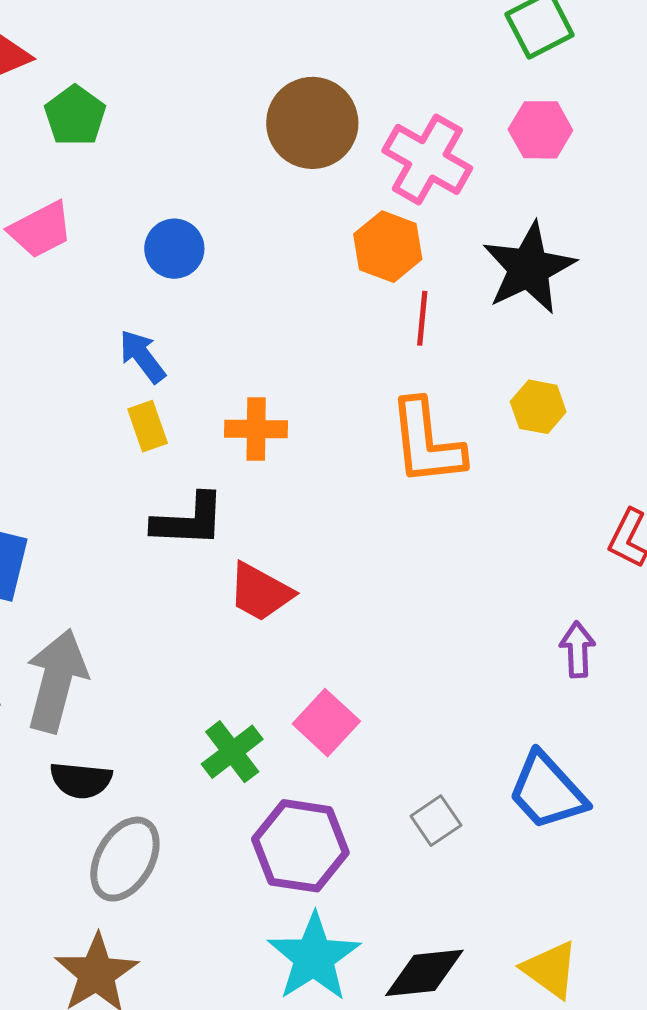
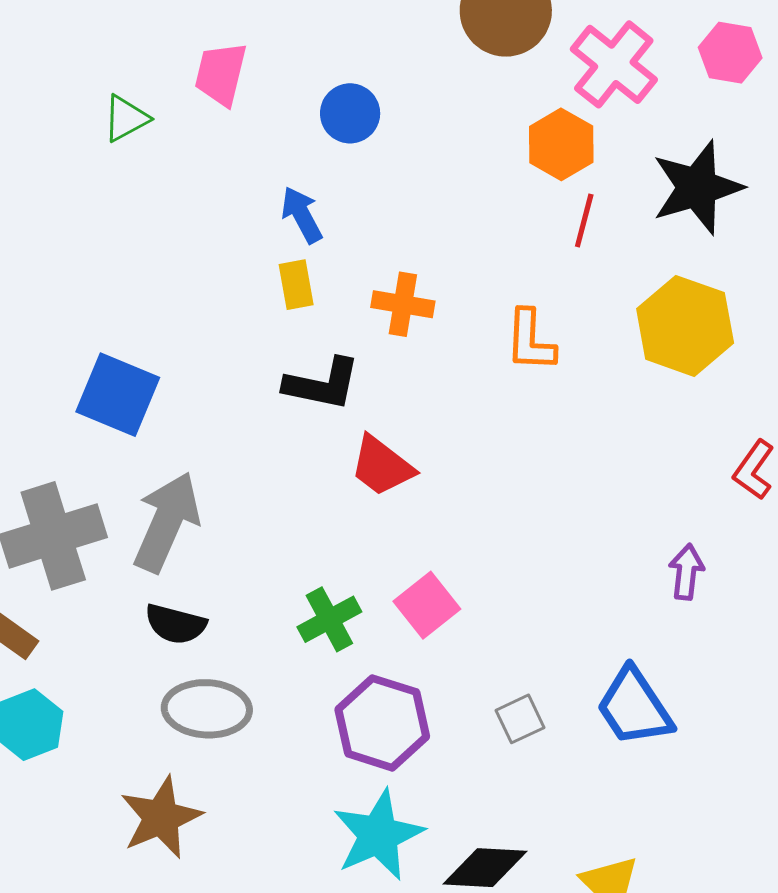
pink trapezoid: (41, 230) -> (221, 74), turned 122
yellow hexagon: (538, 407) -> (685, 326), size x1.8
orange L-shape: (427, 442) -> (530, 341), moved, size x0.7
gray ellipse: (125, 859) -> (207, 709), turned 54

